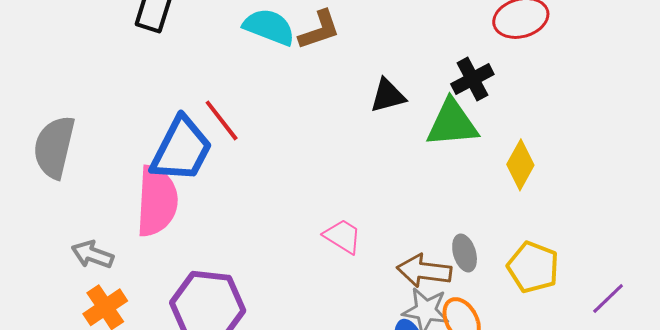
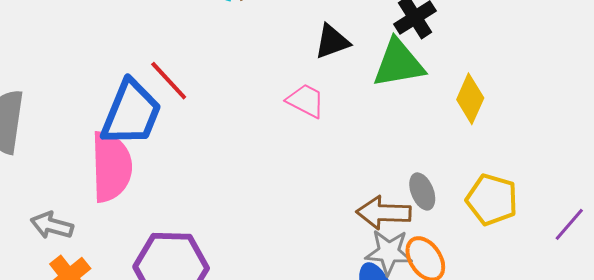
pink trapezoid: (343, 236) -> (306, 101), moved

